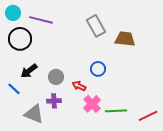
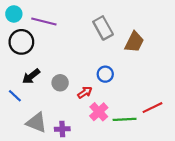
brown trapezoid: (125, 39) -> (134, 42), turned 110
red arrow: (79, 86) -> (85, 92), turned 120
purple cross: (54, 101) -> (62, 129), moved
red line: (148, 116) -> (153, 108), moved

